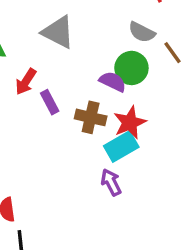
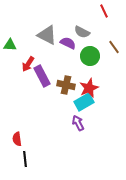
gray semicircle: (142, 32) -> (82, 32), moved
purple semicircle: (113, 82) -> (68, 43), moved
purple rectangle: (50, 102) -> (42, 76), size x1.5

